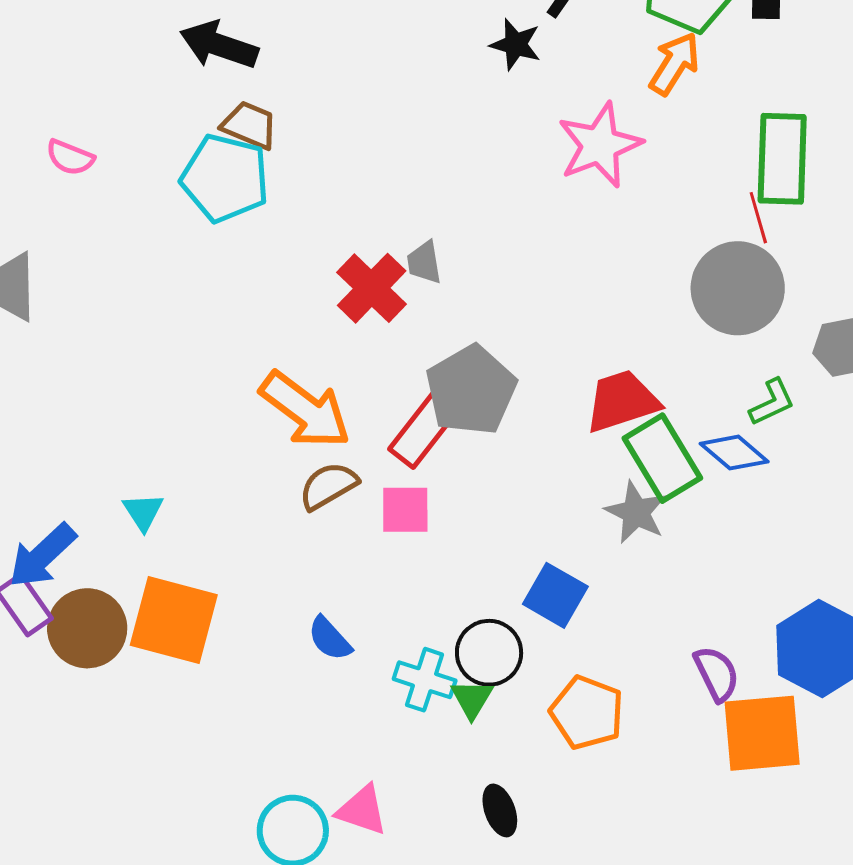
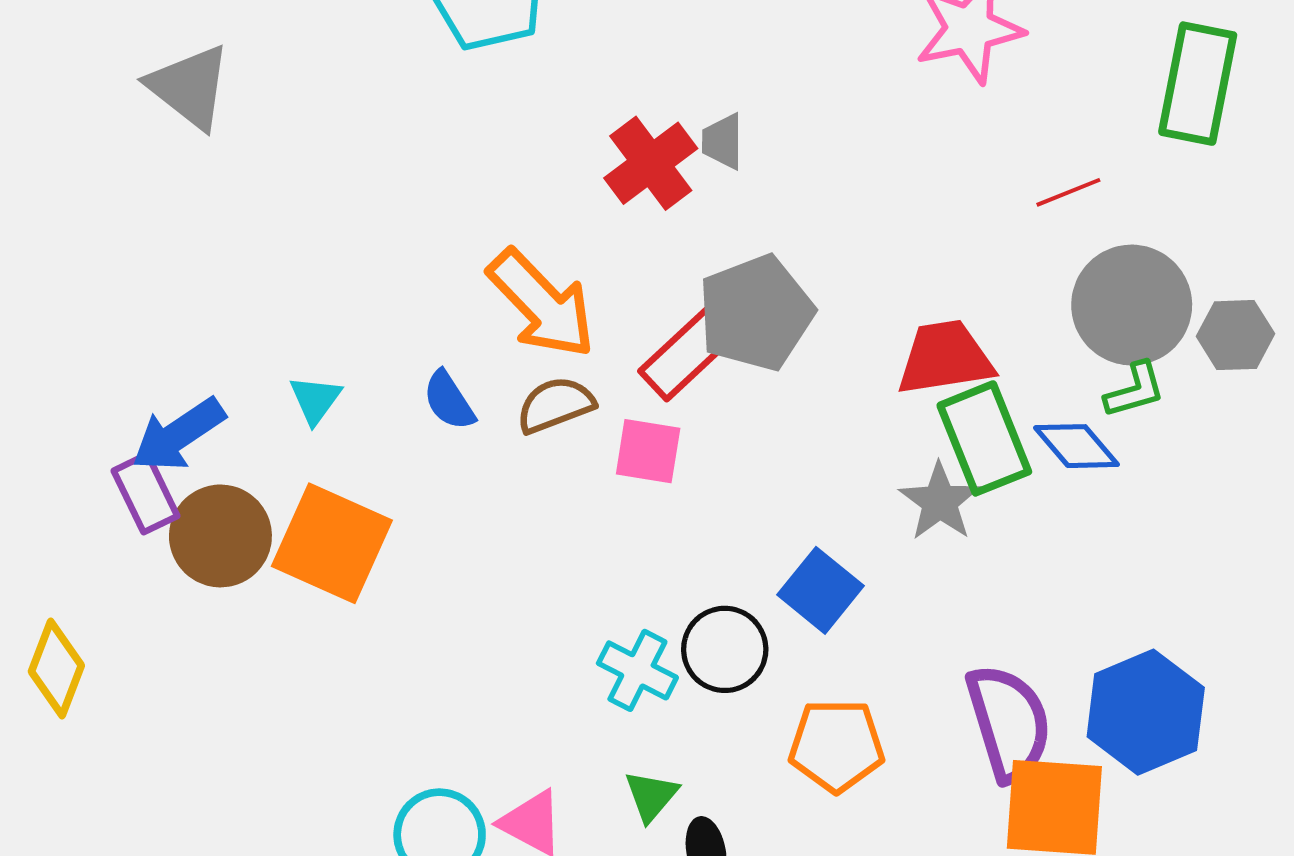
red line: (758, 218) -> (1068, 192), moved, turned 75
gray circle: (738, 288) -> (1132, 305), moved
blue semicircle: (330, 639) -> (449, 400), moved
purple semicircle: (717, 674) -> (1009, 723), size x1.6
green triangle: (472, 699) -> (651, 796), moved
orange pentagon: (587, 713) -> (837, 745), turned -30

